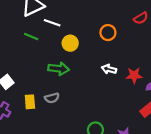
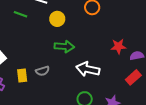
green arrow: (59, 69) -> (64, 46), moved
white arrow: (109, 69) -> (88, 69), moved, size x1.6

